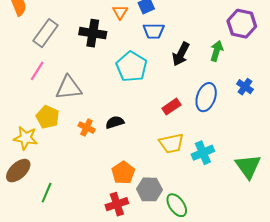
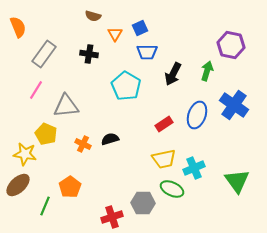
black cross: (93, 33) -> (89, 54), size x0.7
blue cross: (245, 87) -> (234, 105), size x1.8
orange pentagon: (123, 173) -> (70, 187), moved
green ellipse: (177, 205) -> (172, 189), moved, turned -30

